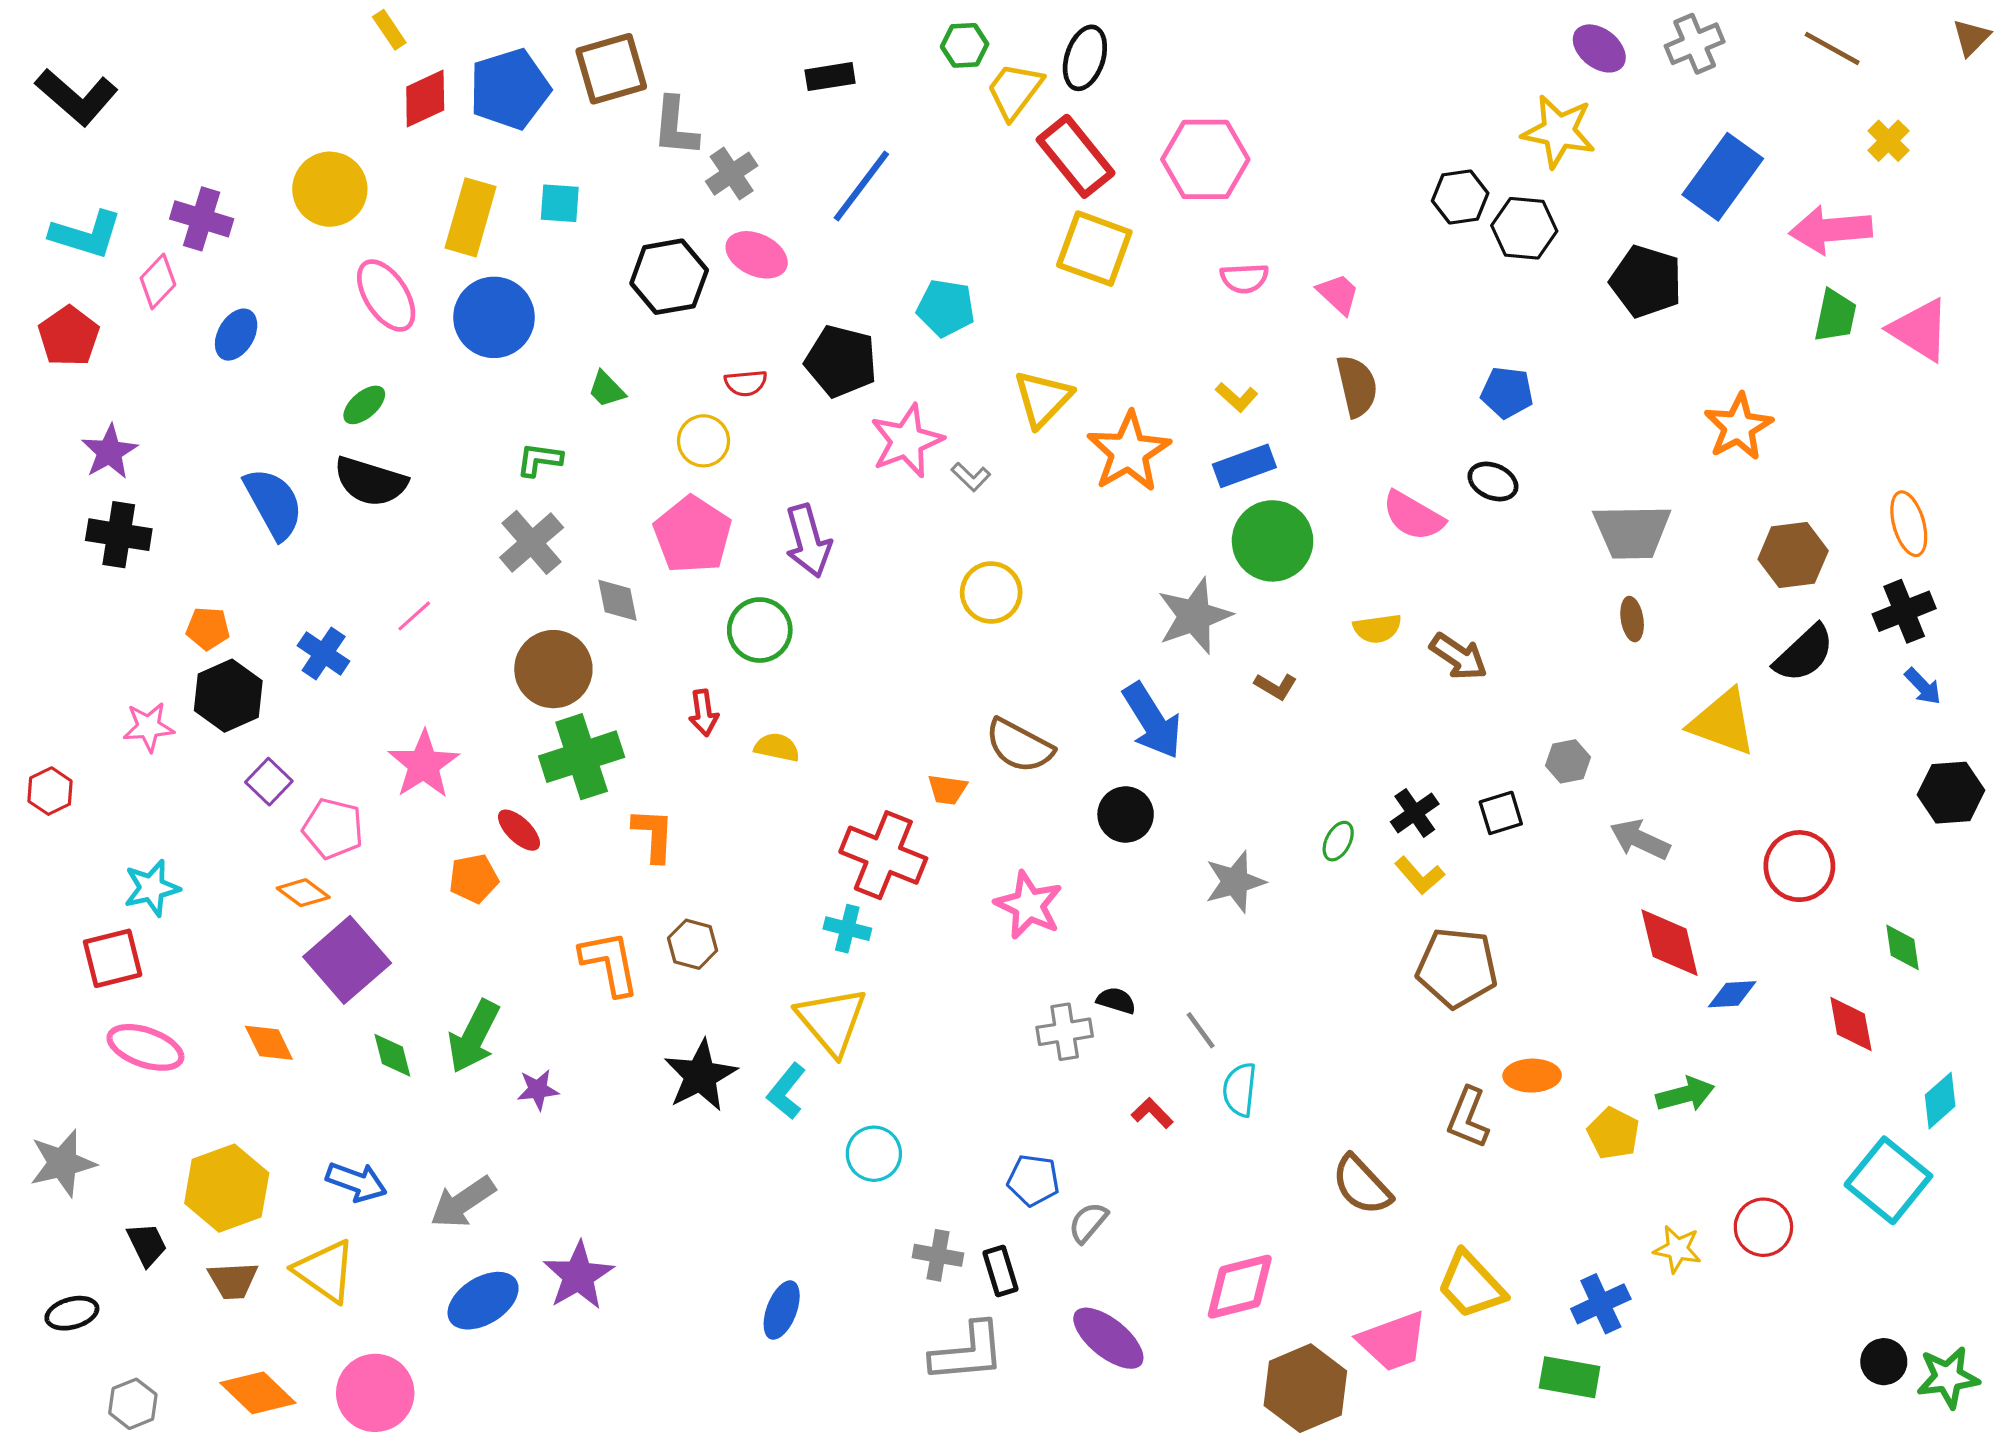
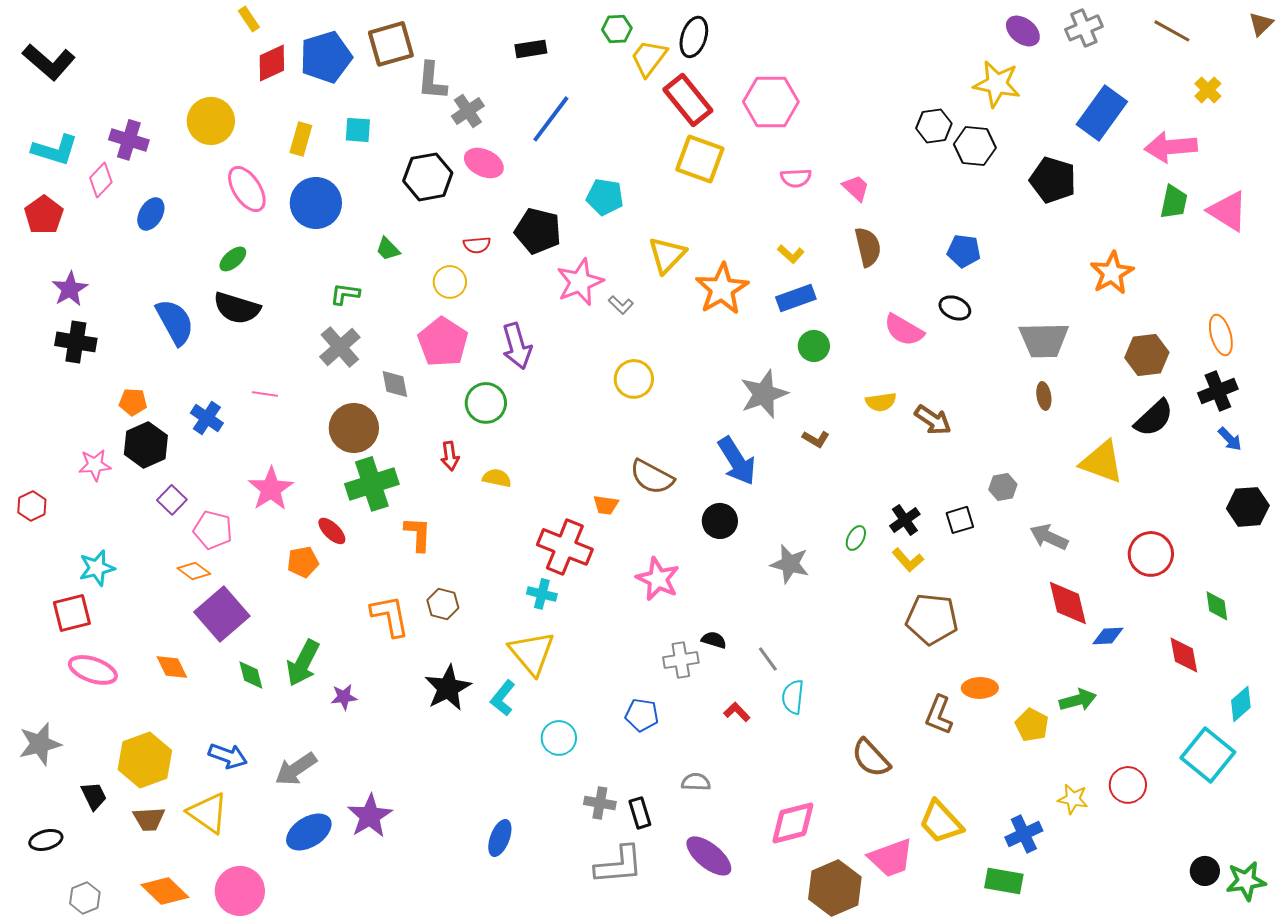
yellow rectangle: (471, 217) -> (301, 139), size x0.7
green circle: (1273, 541) -> (814, 346), size x0.6
pink line: (414, 616) -> (265, 394), turned 50
gray star: (1235, 882) -> (790, 564), turned 30
blue pentagon: (1033, 1180) -> (642, 715), moved
gray semicircle: (1088, 1223) -> (696, 782), turned 52

